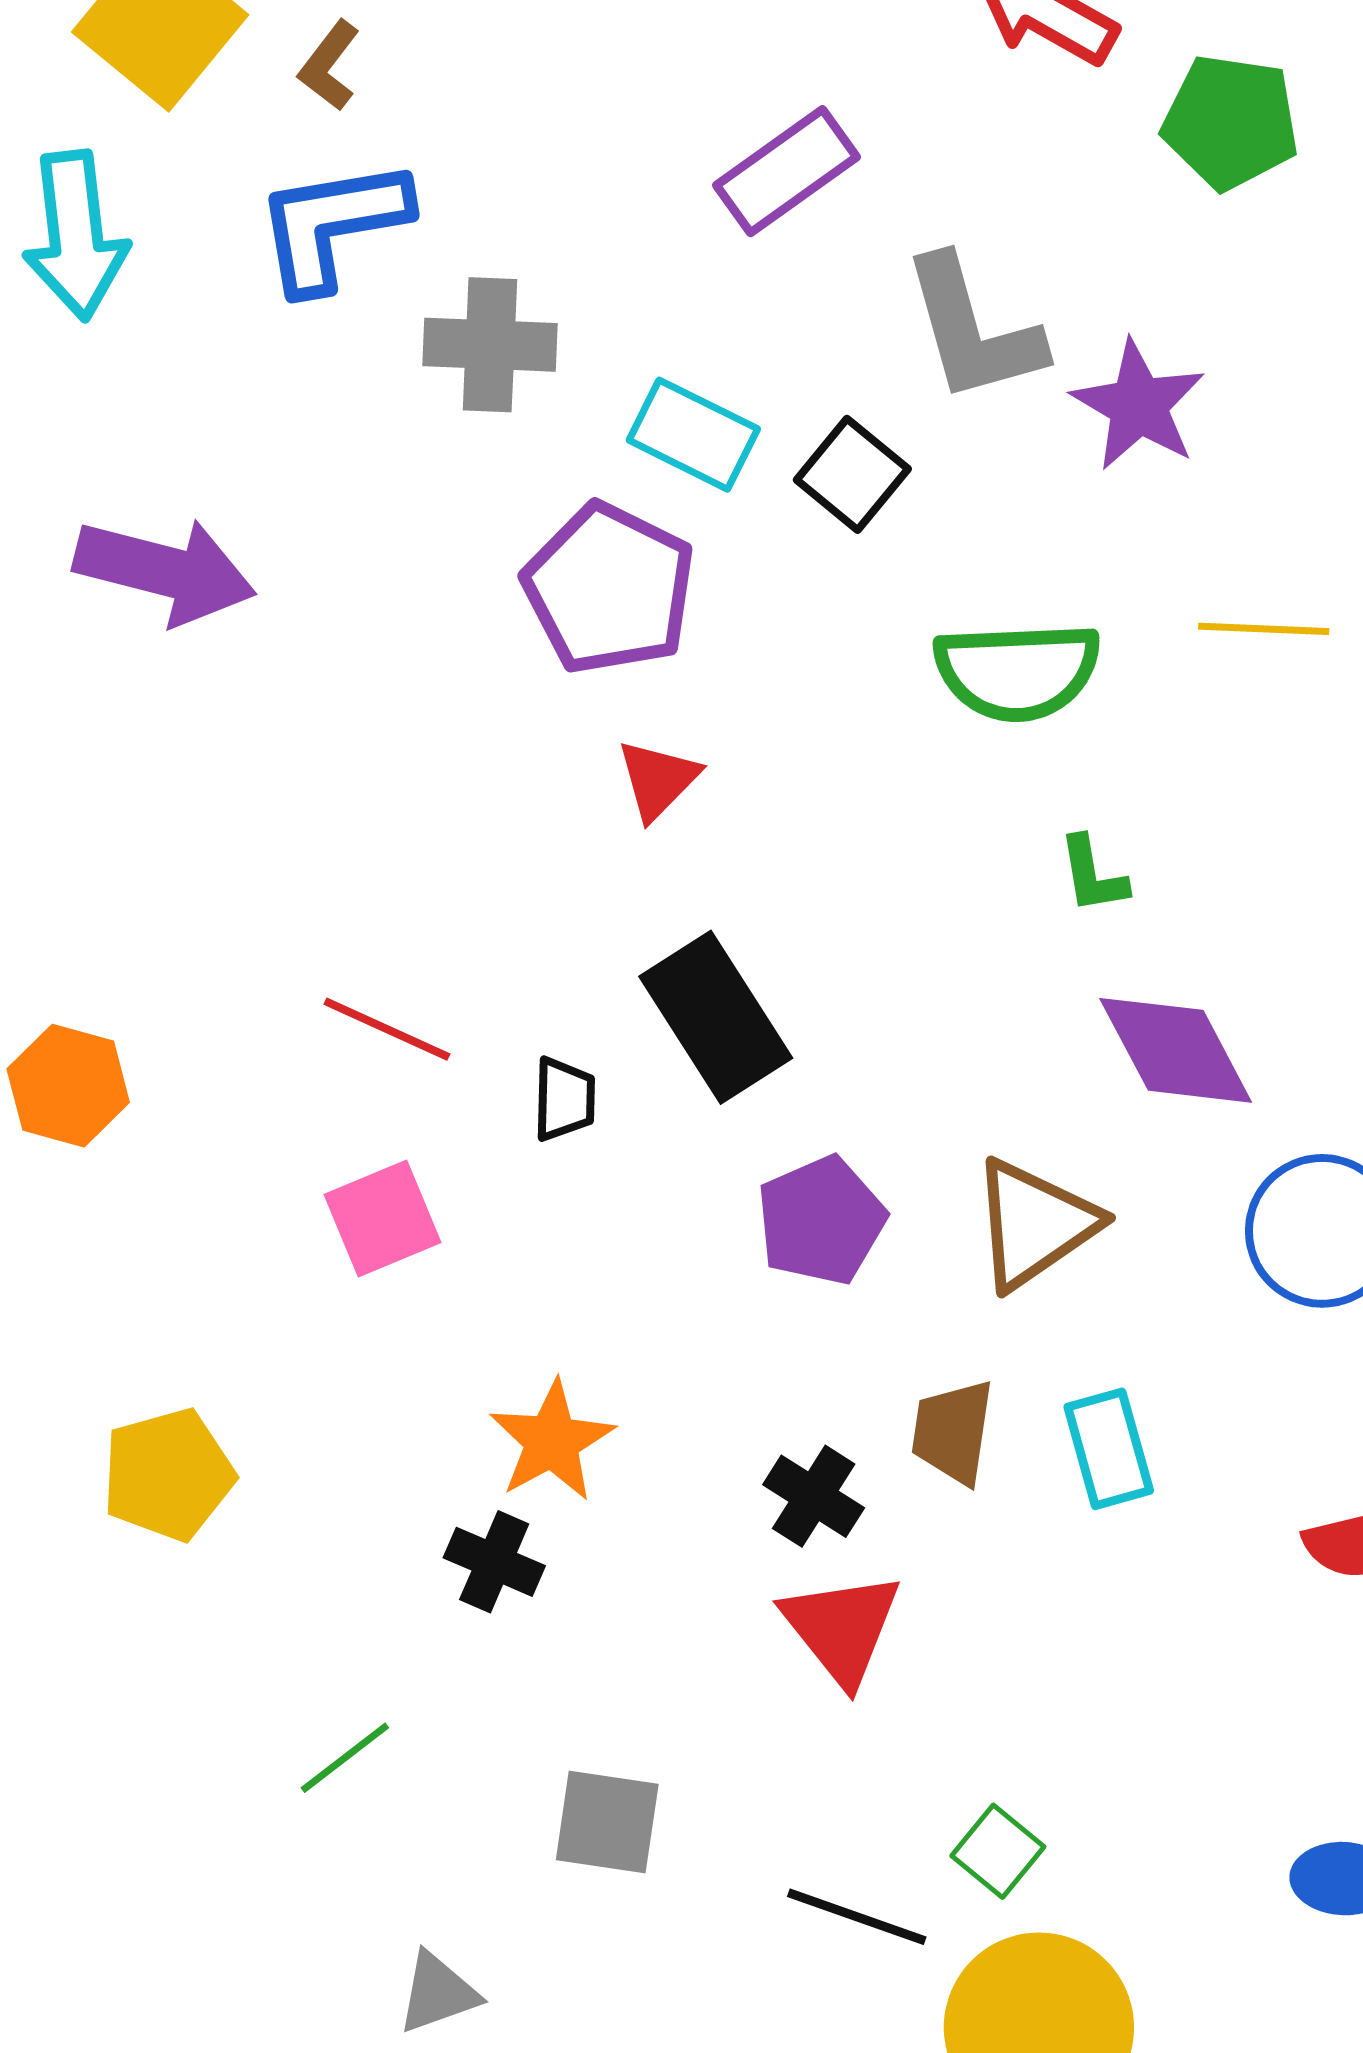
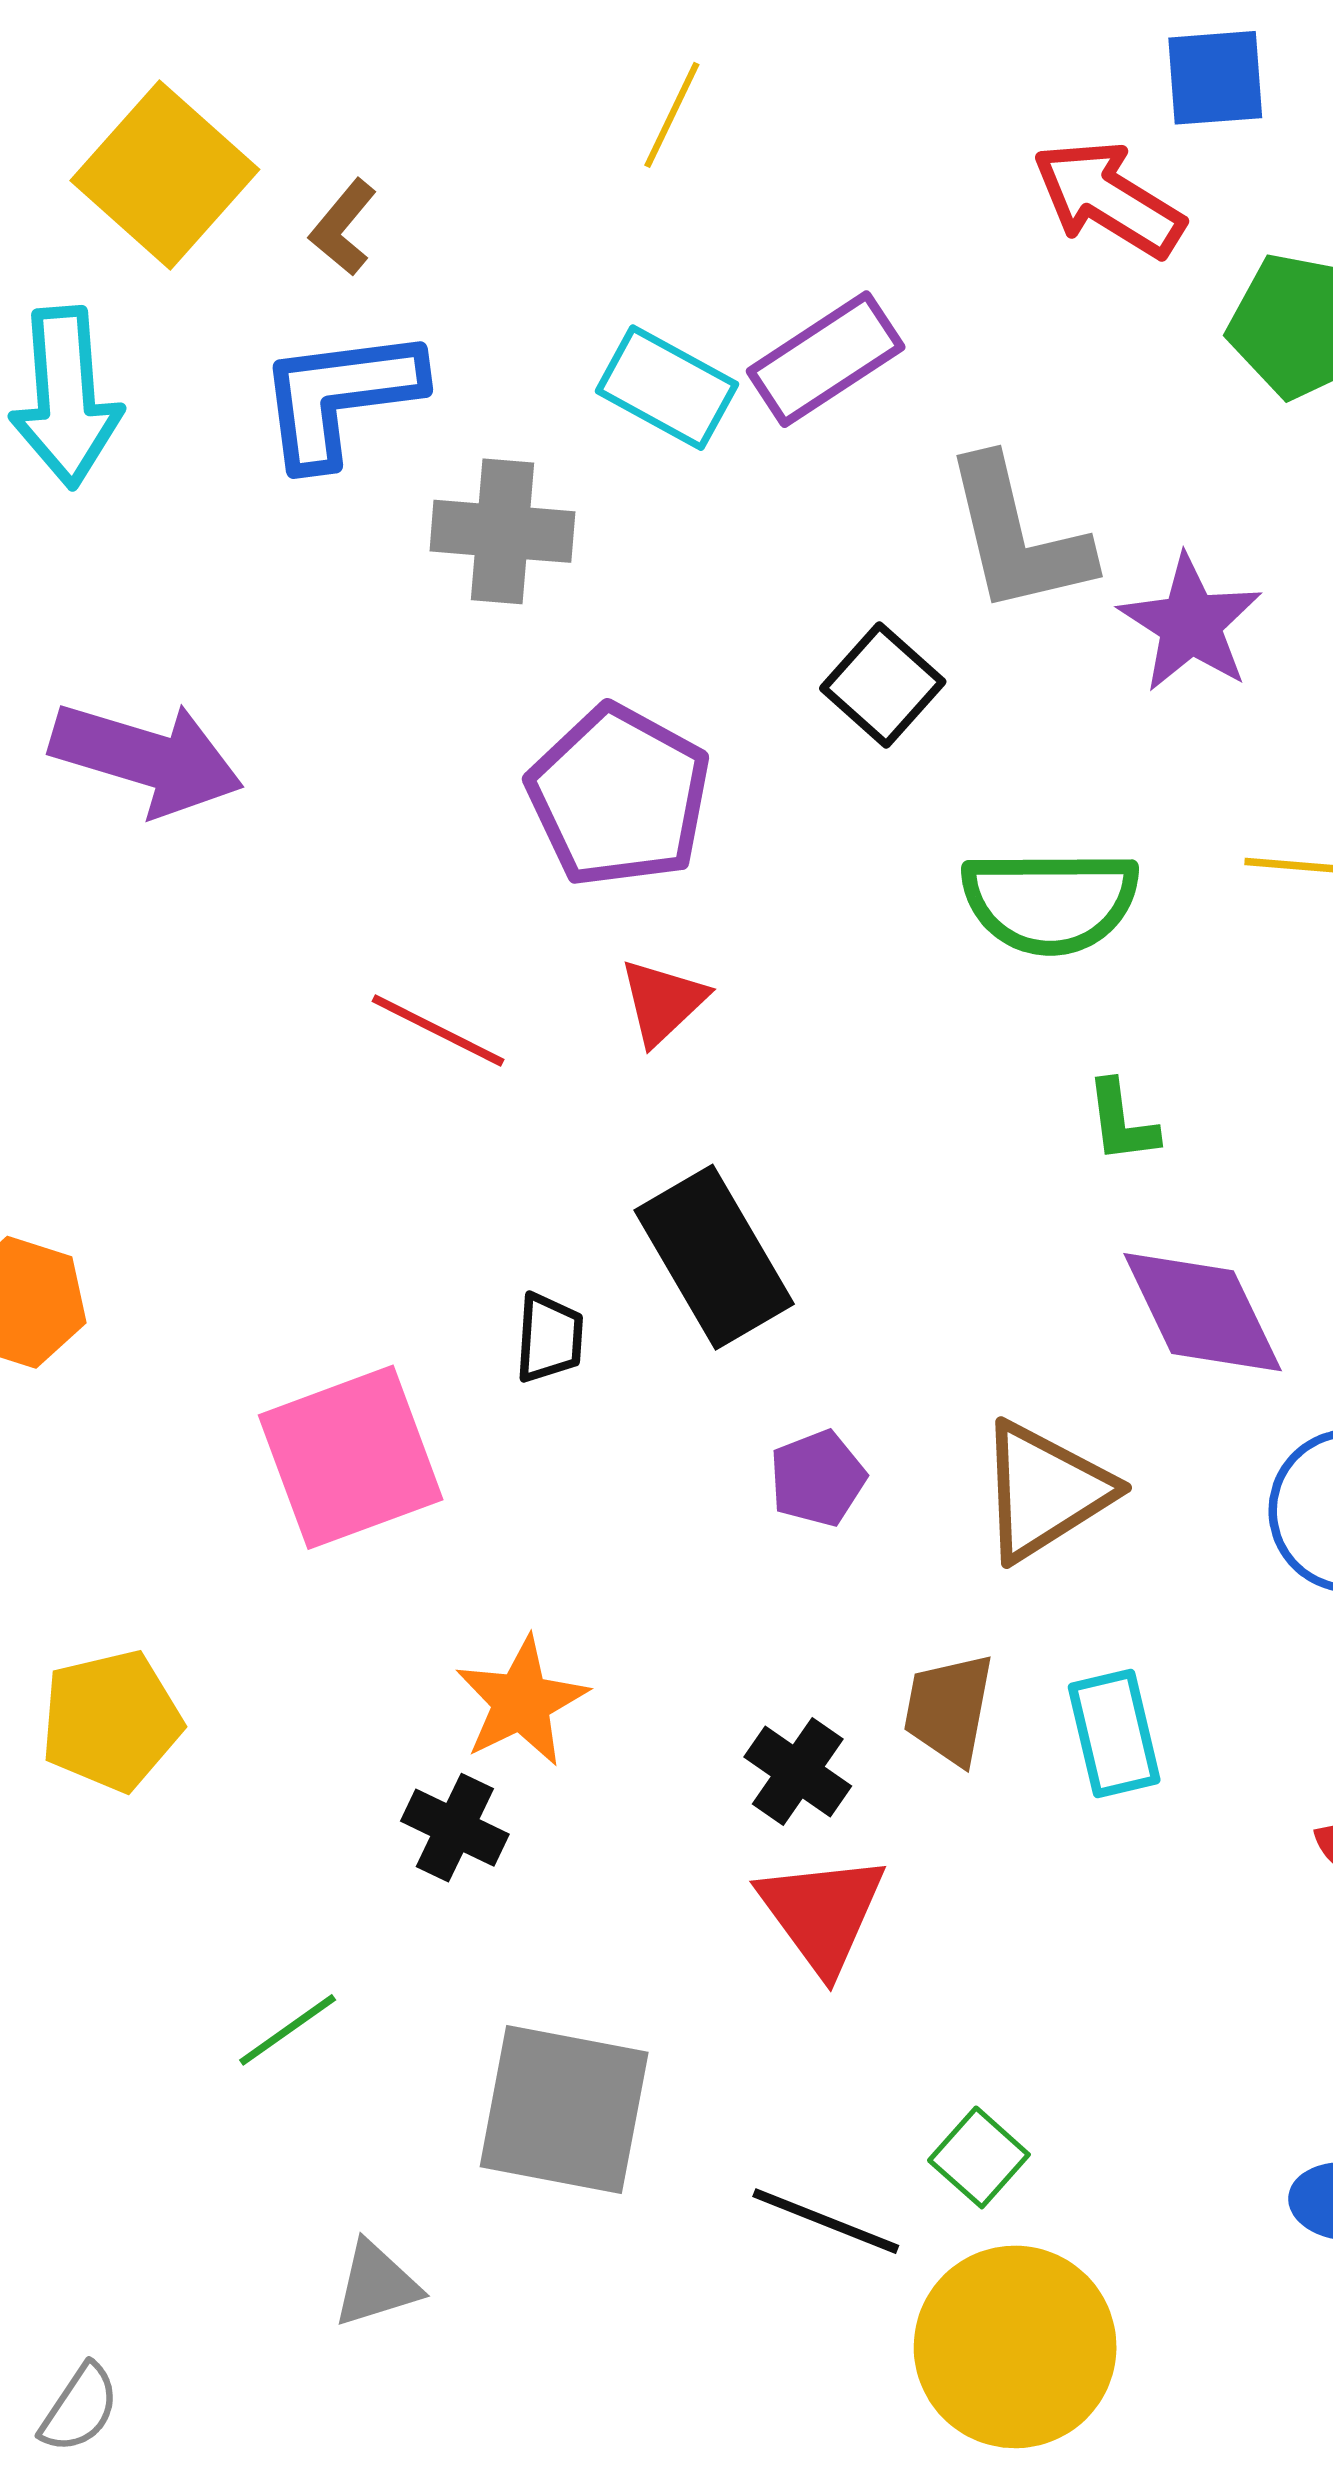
cyan rectangle: (693, 435) -> (667, 388), moved
red line: (387, 1029) -> (438, 1030), moved
pink square: (383, 1218) -> (351, 1457), size x1.5
purple pentagon: (821, 1221) -> (818, 1478), size x0.7
gray square: (607, 1822) -> (564, 2109), size x1.5

